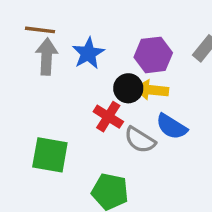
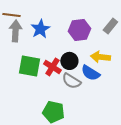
black circle: (128, 88) -> (69, 61), moved
yellow arrow: (152, 90) -> (100, 57), moved
green square: (50, 155) -> (29, 66), moved

